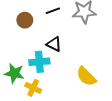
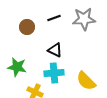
cyan cross: (39, 62) -> (54, 73), moved
green star: (14, 73) -> (17, 67), moved

